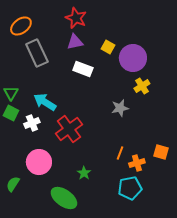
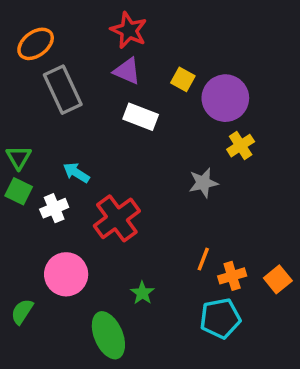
purple triangle: (75, 42) -> (127, 71), turned 36
cyan arrow: (45, 102) -> (76, 173), size x0.7
orange square: (161, 152) -> (278, 279), moved, turned 35
green ellipse: (64, 198) -> (108, 335), turned 32

